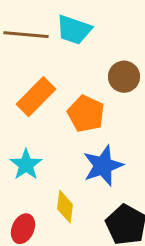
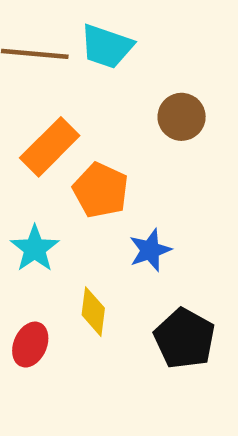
orange pentagon: (86, 114) -> (101, 190), moved
blue star: (103, 166) -> (150, 250), size x0.7

